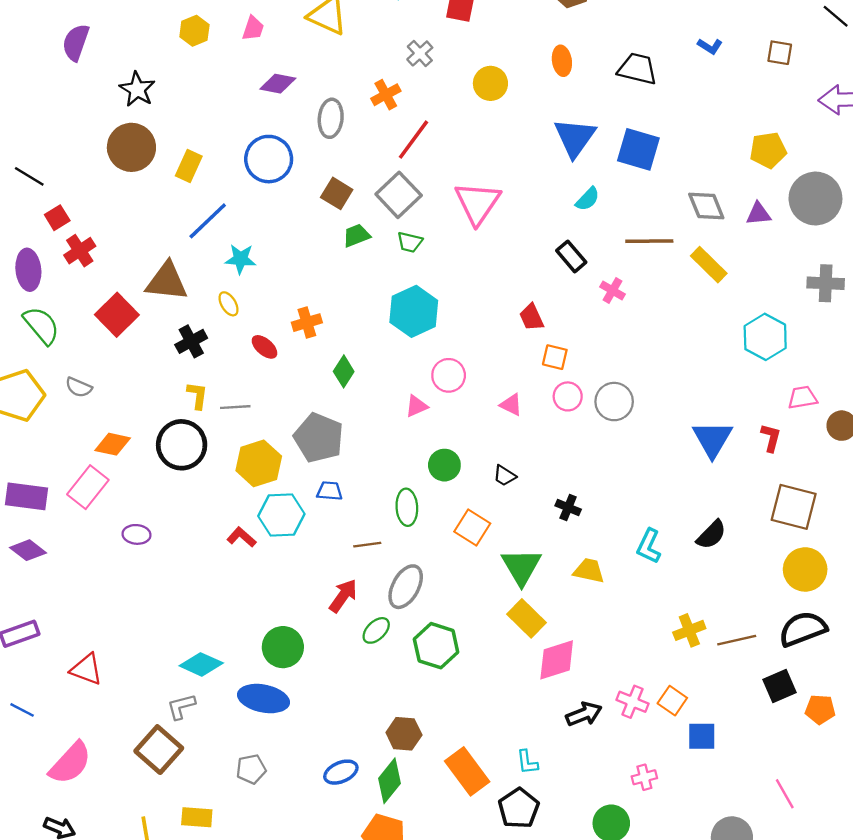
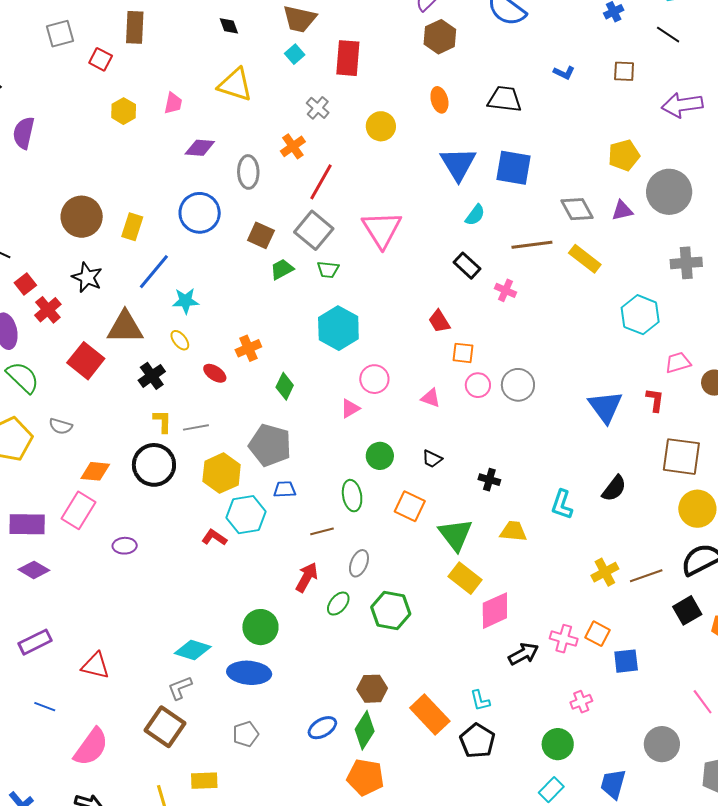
black star: (137, 89) -> (87, 277), moved
gray ellipse: (406, 587) -> (359, 563), size x0.7

